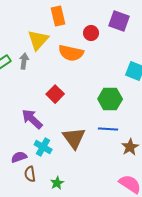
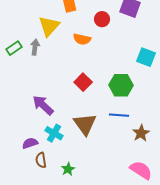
orange semicircle: (71, 53) -> (82, 39), size x0.7
red square: (55, 94) -> (83, 82), moved

